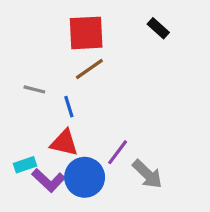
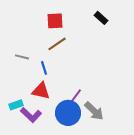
red square: (86, 33) -> (55, 21), size x0.7
blue circle: (85, 177) -> (68, 113), moved

